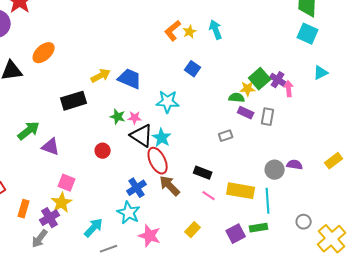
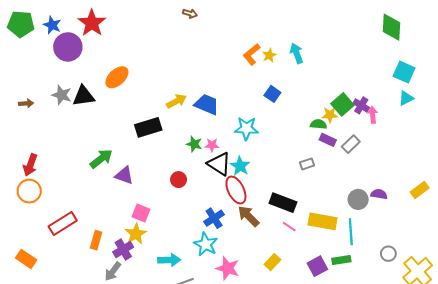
cyan square: (308, 34) -> (404, 72), moved
gray rectangle: (268, 117) -> (351, 144), turned 36
black rectangle: (203, 173) -> (283, 203), size x1.4
cyan arrow: (94, 228) -> (169, 260), turned 45

